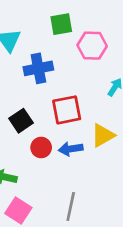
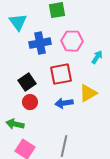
pink hexagon: (92, 46) -> (72, 41), moved
red circle: (41, 148) -> (30, 102), moved

